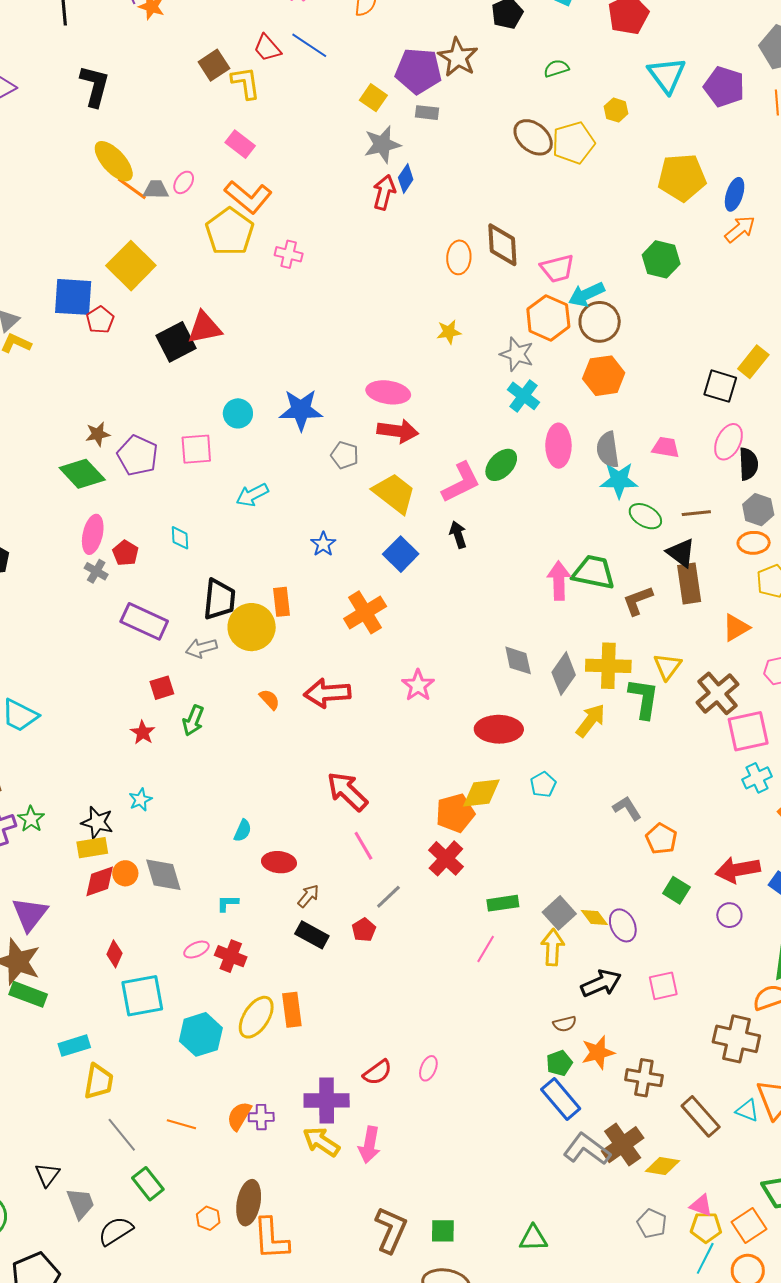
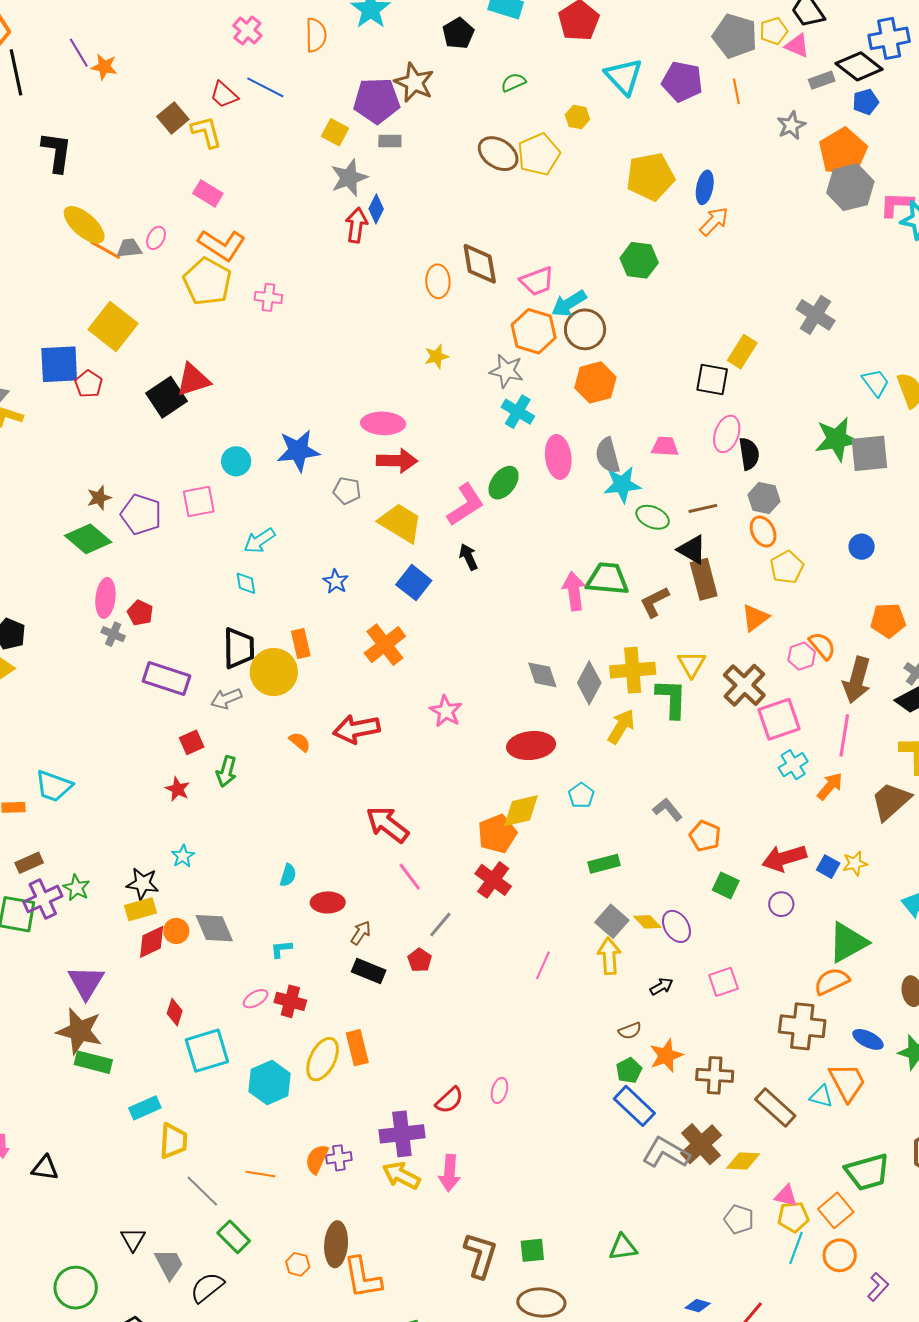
cyan diamond: (180, 538) -> (246, 583), moved
orange ellipse: (754, 543) -> (763, 532), turned 72
green rectangle: (503, 903) -> (604, 864), moved
black arrow: (601, 983) -> (661, 986), size x0.6

